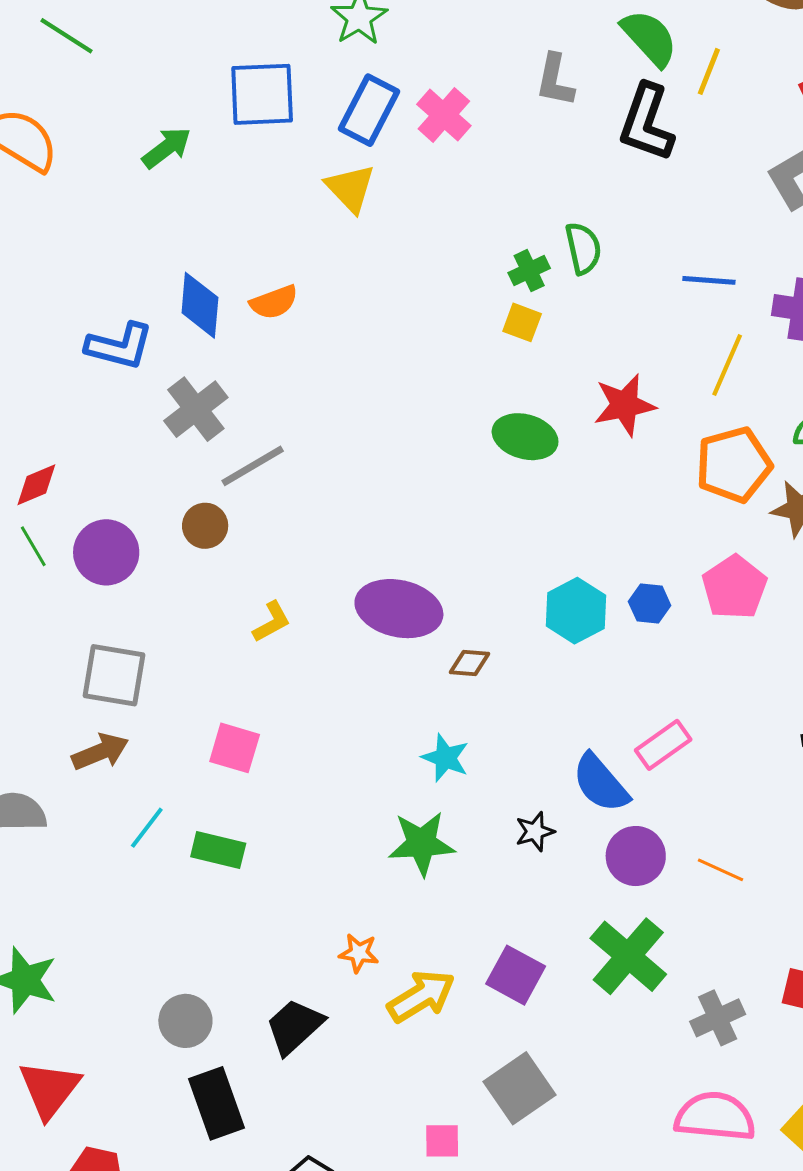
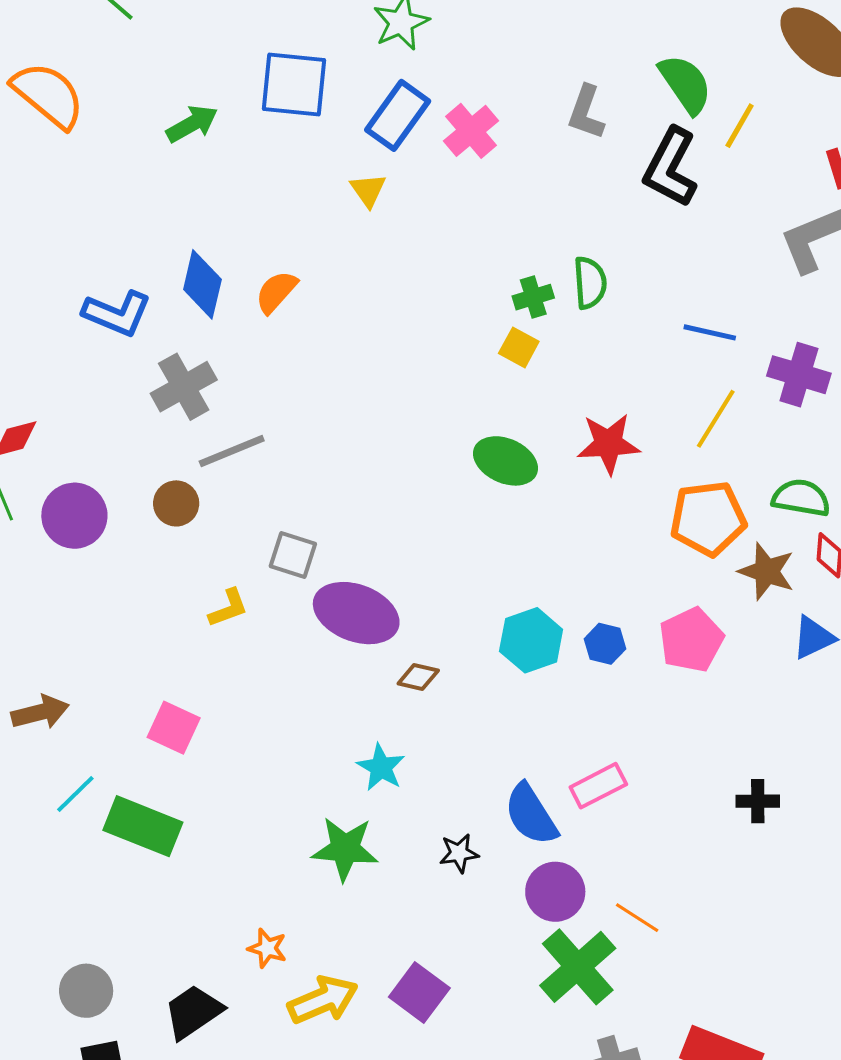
yellow triangle: (350, 188) -> (368, 190), size x0.7
orange semicircle: (274, 302) -> (276, 292), turned 144
gray square: (114, 675) -> (293, 555), moved, size x0.7
green rectangle: (218, 850) -> (143, 826), size x1.4
green cross: (628, 956) -> (578, 967), moved

